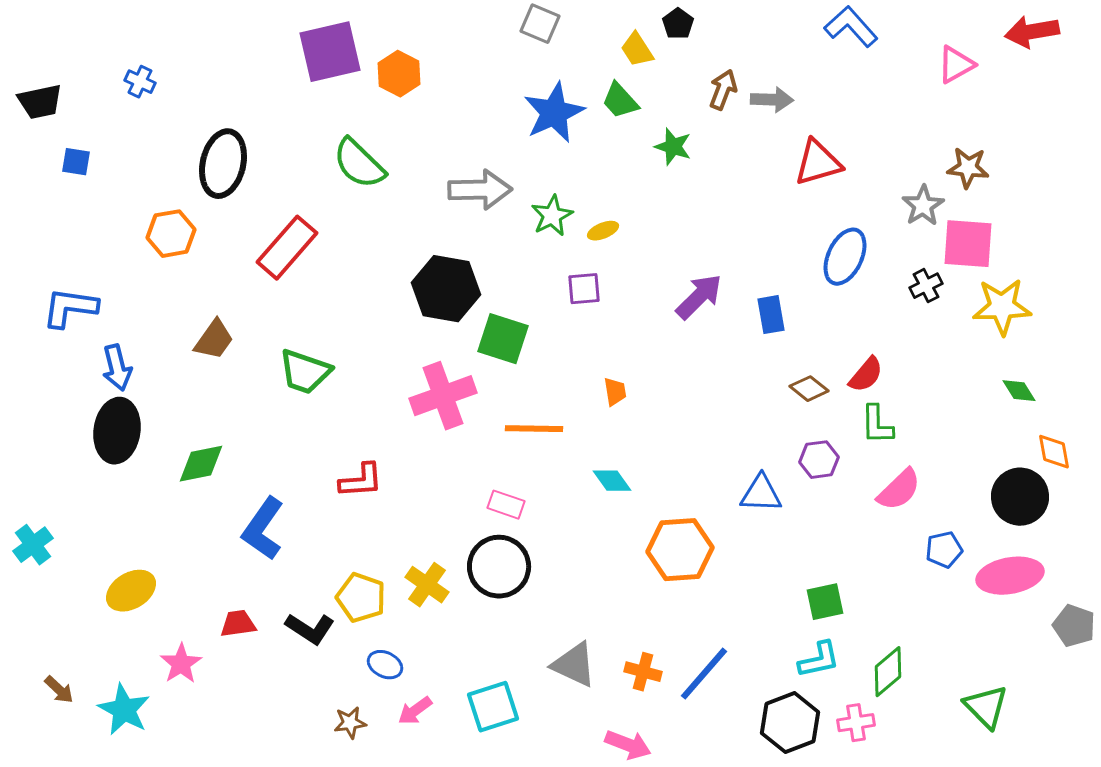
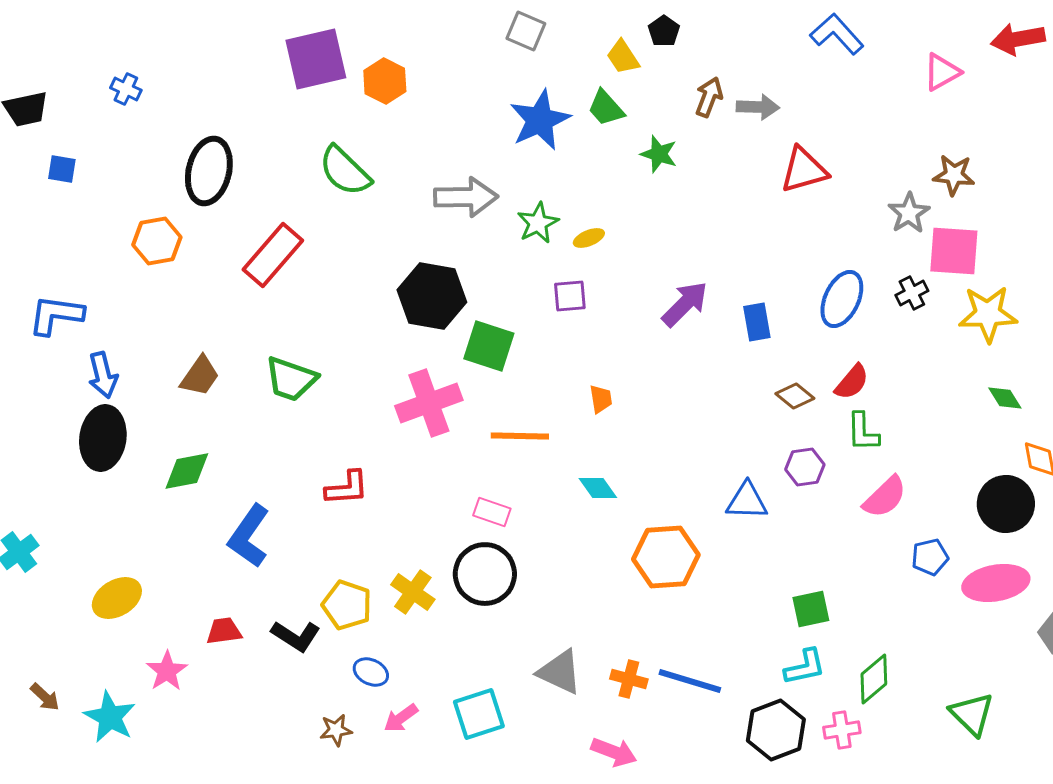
blue ellipse: (845, 257) -> (842, 299), moved
brown trapezoid: (214, 340) -> (200, 376), moved
blue line: (704, 674) -> (690, 681), turned 66

